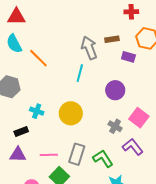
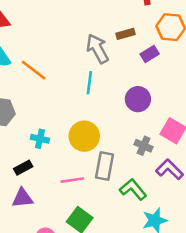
purple rectangle: (128, 57) -> (150, 54), turned -40
gray rectangle: (77, 154) -> (104, 166), moved
pink line: (49, 155) -> (72, 180), moved

